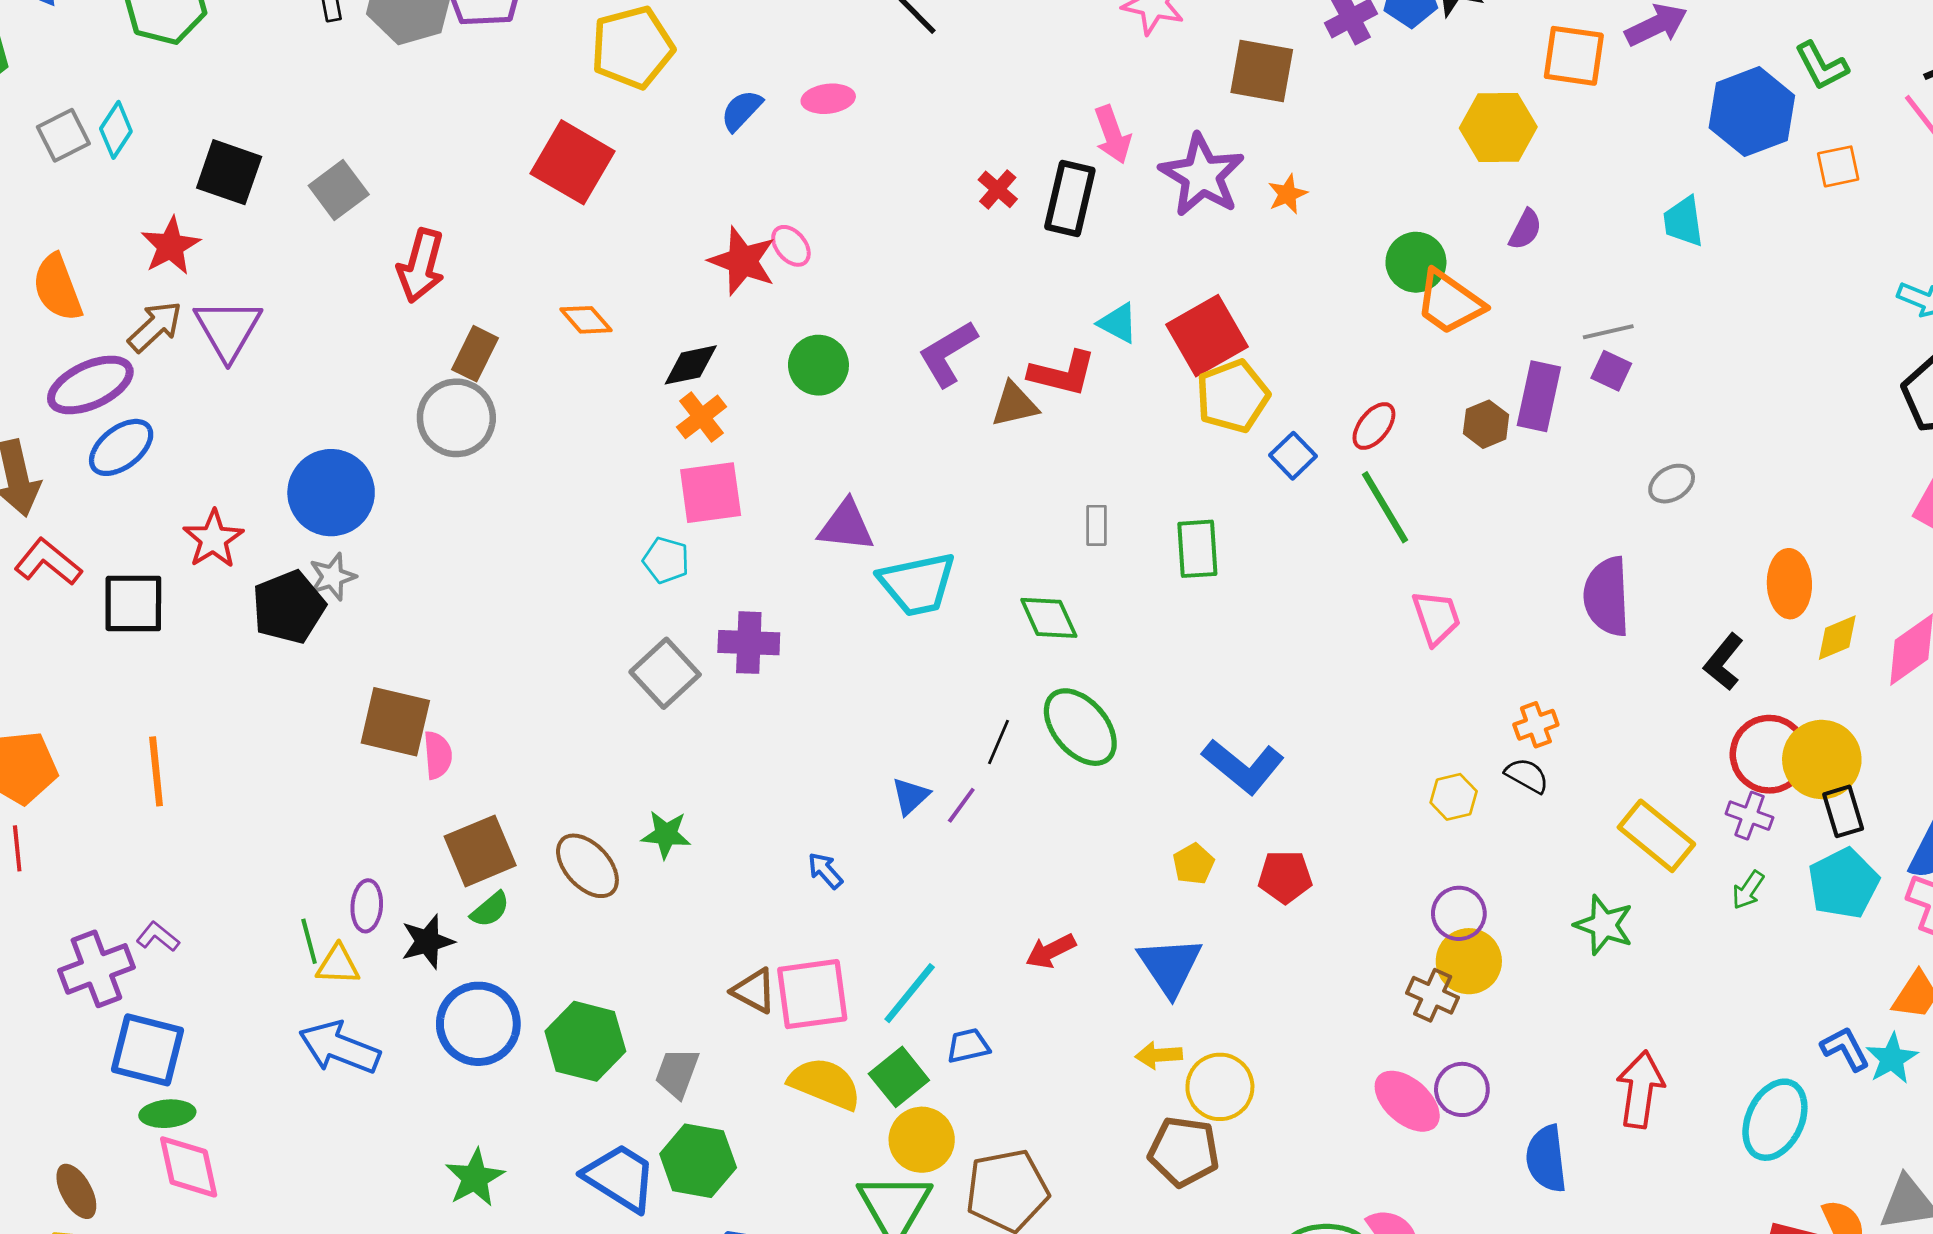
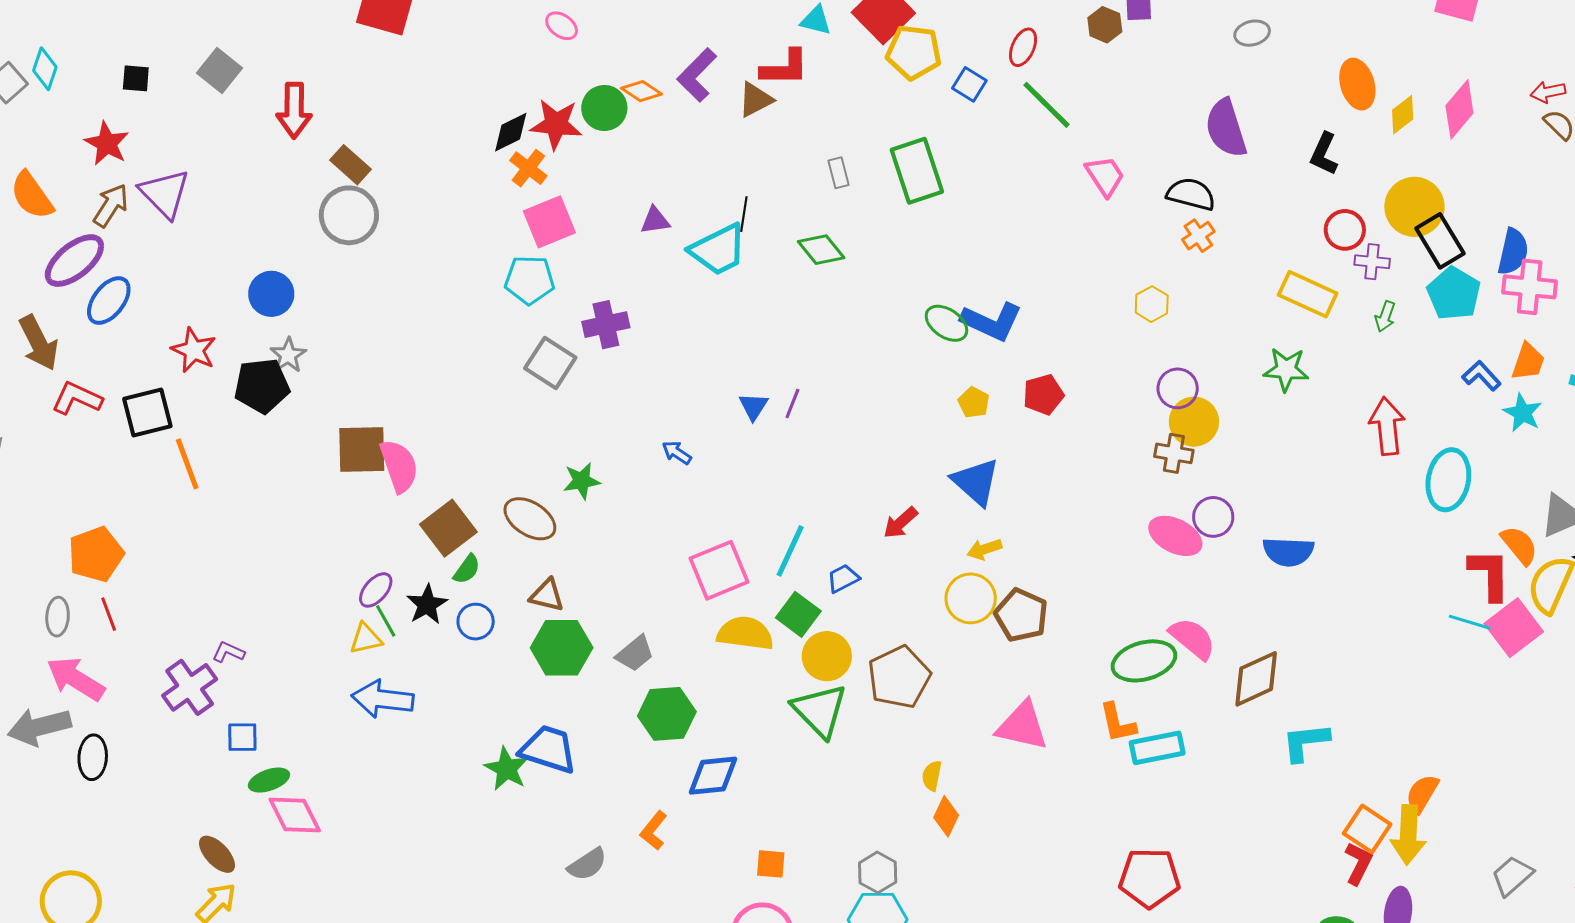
black square: (229, 172) -> (136, 78), size x0.6
red star: (742, 261) -> (556, 124), moved
orange diamond: (586, 320) -> (641, 91), moved
brown rectangle: (475, 354) -> (350, 165), turned -60
yellow pentagon: (1233, 396) -> (914, 52), turned -30
gray ellipse: (1672, 484) -> (1252, 33), turned 32
blue circle: (331, 493) -> (271, 294), size x0.7
purple triangle: (846, 526) -> (655, 220), size x0.7
green rectangle: (1197, 549) -> (917, 171), size x1.4
cyan pentagon: (666, 560) -> (530, 280), size x1.4
black pentagon: (289, 607) -> (262, 386), turned 30
green ellipse: (1080, 727) -> (946, 323), moved, size x0.7
black line: (999, 742) -> (744, 214), moved
red circle: (1769, 754) -> (1345, 230), moved, size x0.7
pink semicircle: (438, 755) -> (399, 466), size x1.5
orange line: (156, 771) -> (187, 464), moved
black semicircle: (1527, 775) -> (1191, 194), moved, size x1.4
black rectangle: (1843, 811) -> (1440, 241), size x1.4
blue arrow: (825, 871) -> (677, 453), moved
purple ellipse: (367, 906) -> (376, 590), turned 51
green line: (309, 941) -> (386, 621), moved
red arrow: (1051, 951) -> (900, 523), moved
brown triangle: (754, 991) -> (547, 595), moved
blue circle: (478, 1024) -> (476, 622), moved, size x0.6
blue L-shape: (1845, 1049) -> (1481, 376), moved
blue square: (147, 1050) -> (242, 737), size x0.6
gray trapezoid: (677, 1073) -> (635, 654), turned -135
yellow circle: (1220, 1087) -> (971, 598), moved
red arrow: (1640, 1089) -> (1387, 426), moved
brown pentagon: (1184, 1152) -> (1021, 615), turned 30
blue semicircle: (1546, 1159) -> (1288, 552), turned -66
blue trapezoid: (620, 1178) -> (548, 749), moved

